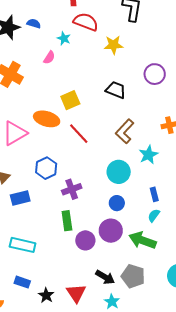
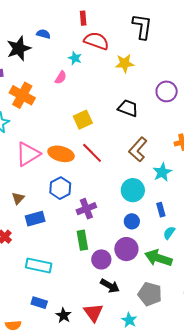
blue semicircle: (34, 24) -> (43, 34), moved
orange ellipse: (47, 119) -> (61, 154), moved
blue rectangle: (154, 194) -> (161, 210), moved
black arrow: (105, 277) -> (110, 286), moved

